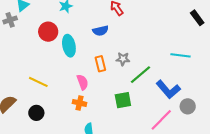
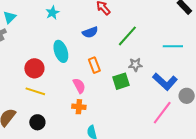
red circle: (48, 32) -> (34, 68), moved
gray star: (123, 59) -> (135, 65), moved
green line: (140, 75) -> (127, 36), moved
green square: (123, 100) -> (121, 81), moved

